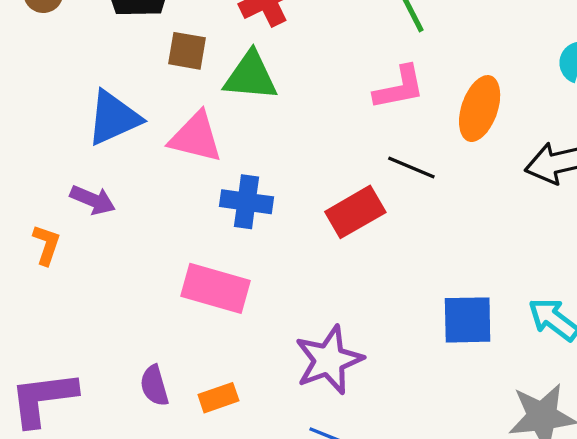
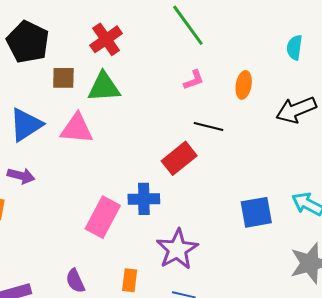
pink L-shape: (399, 88) -> (194, 80), size x0.7
orange ellipse: (480, 109) -> (244, 85), size x0.7
blue cross: (246, 202) -> (144, 199), moved
pink rectangle: (215, 288) -> (103, 217), turned -69
orange rectangle: (218, 398) -> (130, 280), moved, turned -55

